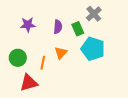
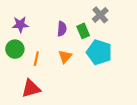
purple star: (28, 25) -> (20, 25), moved
green circle: (18, 58) -> (15, 49), moved
orange line: (43, 63) -> (36, 59), moved

